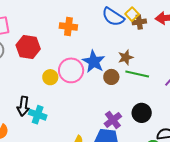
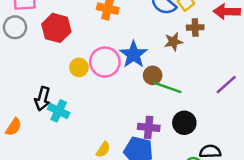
brown cross: (139, 22) -> (195, 27), moved
brown star: (126, 57) -> (173, 42), moved
green line: (137, 74) -> (168, 87), moved
purple cross: (113, 120) -> (149, 127), turned 36

